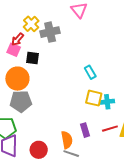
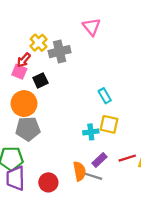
black square: (33, 58) -> (40, 80), turned -32
cyan cross: (107, 102) -> (91, 132), moved
purple rectangle: (85, 130) -> (100, 160), turned 64
gray line: (71, 154) -> (94, 176), moved

